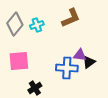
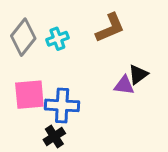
black triangle: (89, 62) -> (138, 74), moved
blue cross: (67, 68) -> (62, 105), moved

